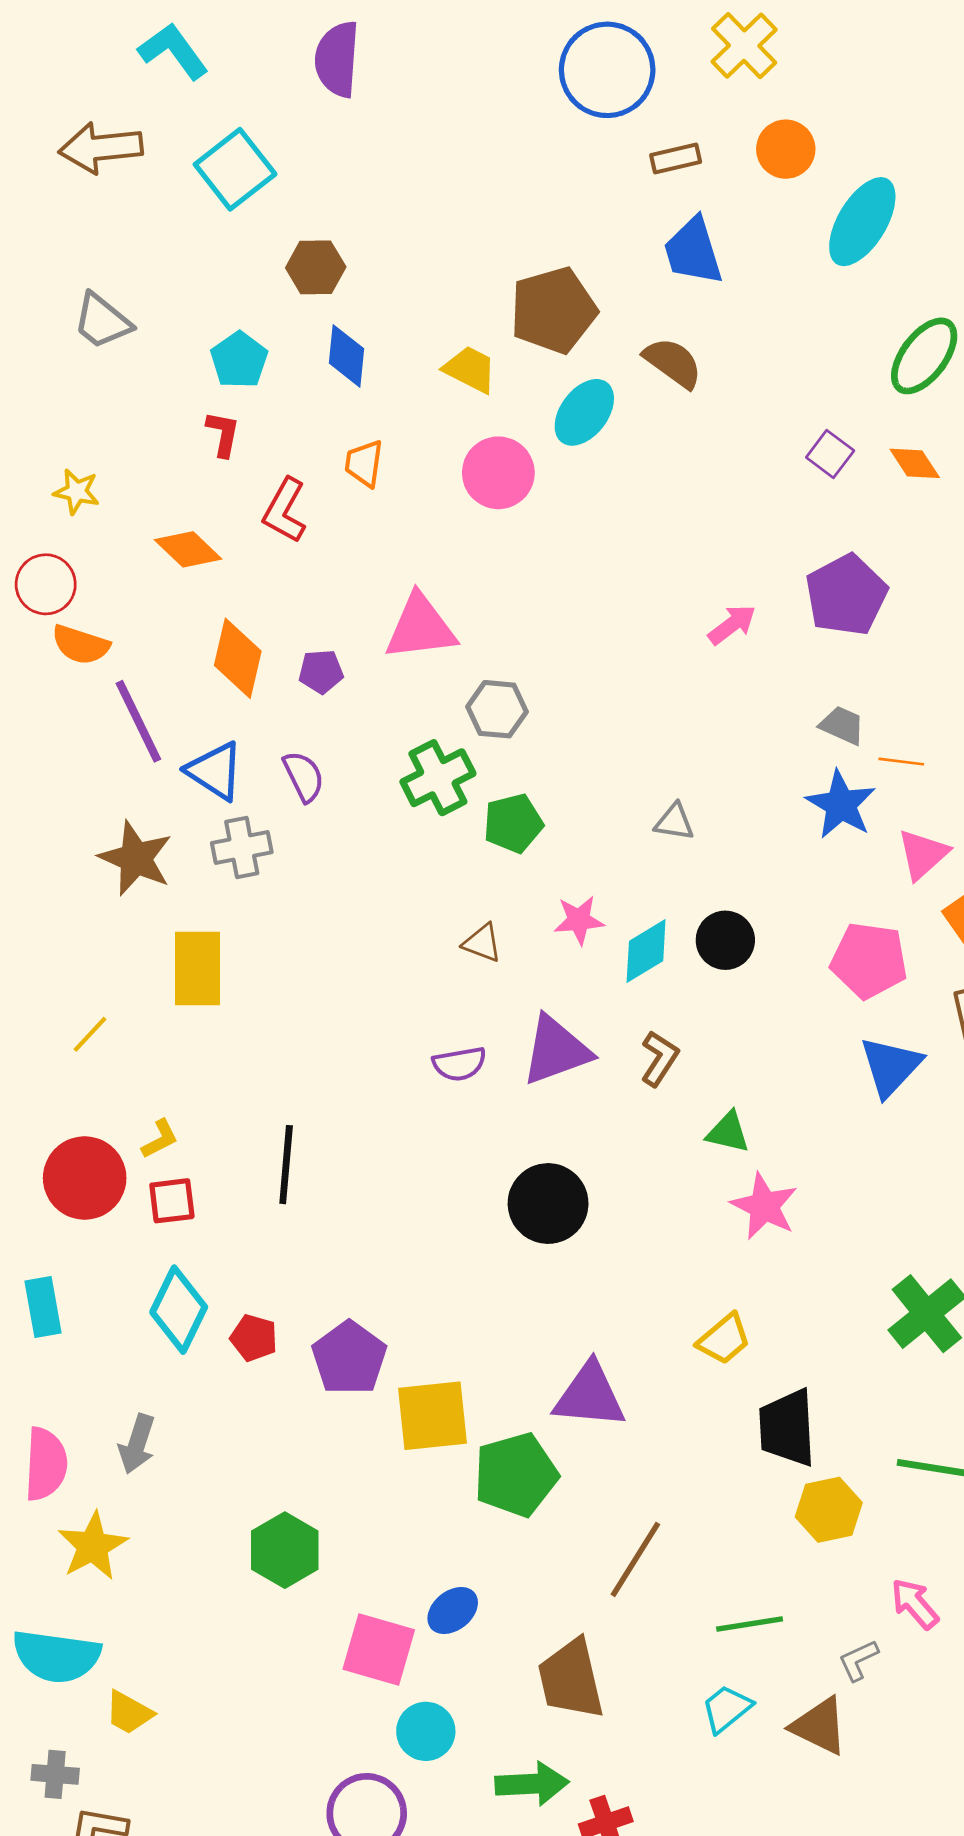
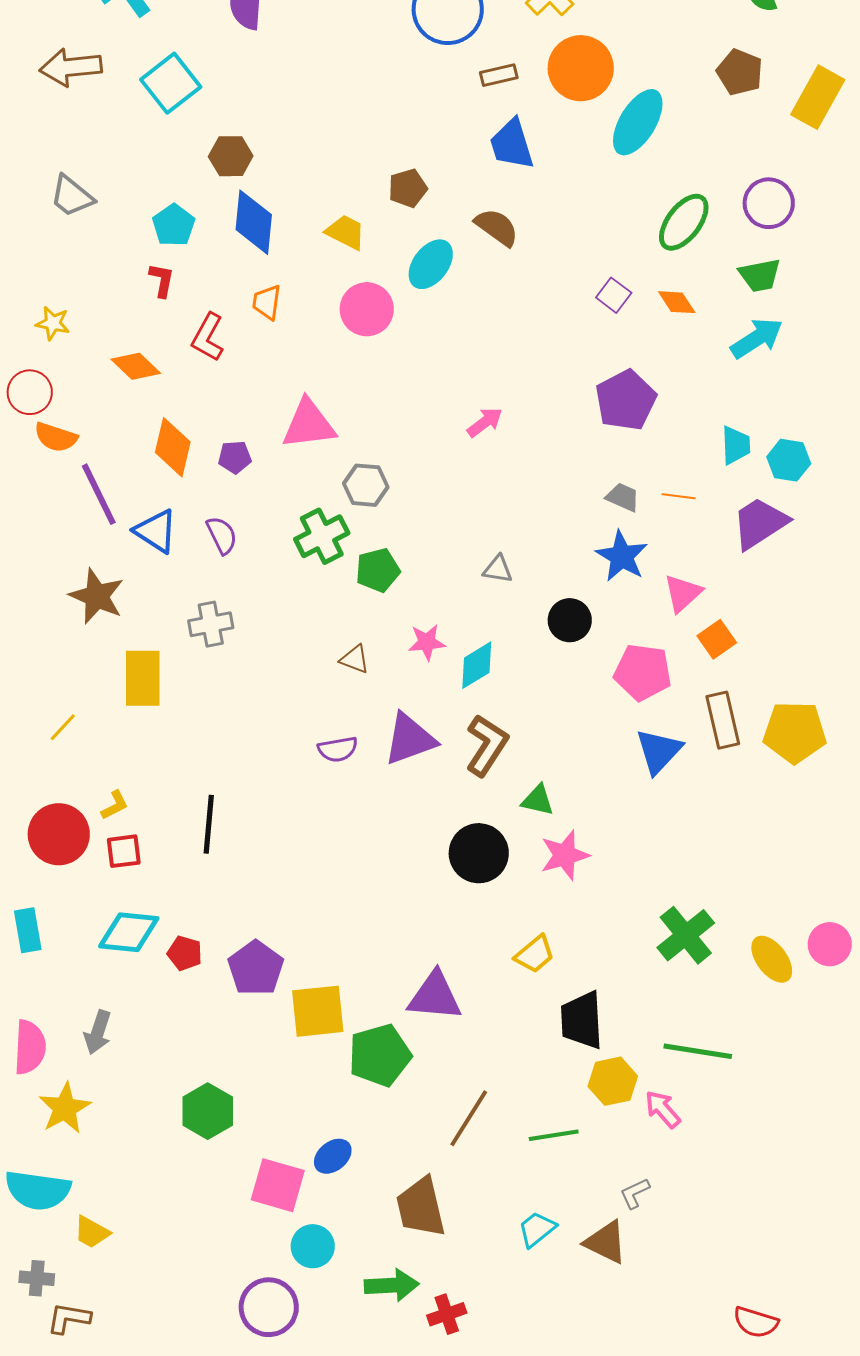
orange circle: (786, 149) -> (581, 68), size x1.5
brown pentagon: (553, 310) -> (408, 188), size x0.6
blue diamond: (347, 356) -> (254, 222), size x1.4
pink arrow: (732, 625) -> (485, 422), moved
orange line: (901, 762) -> (679, 496), moved
gray cross: (242, 848) -> (211, 624), moved
black circle: (725, 940) -> (570, 620), moved
brown L-shape: (660, 1058) -> (487, 745), size x1.5
black circle: (548, 1204) -> (479, 853), moved
pink star: (764, 1206) -> (565, 855), turned 30
cyan diamond: (179, 1310) -> (129, 932), turned 70
pink arrow: (915, 1604) -> (663, 1109), moved
green line: (750, 1624) -> (554, 1135), moved

